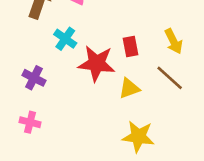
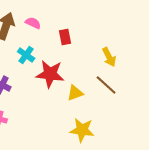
red rectangle: (131, 47) -> (65, 37), moved

